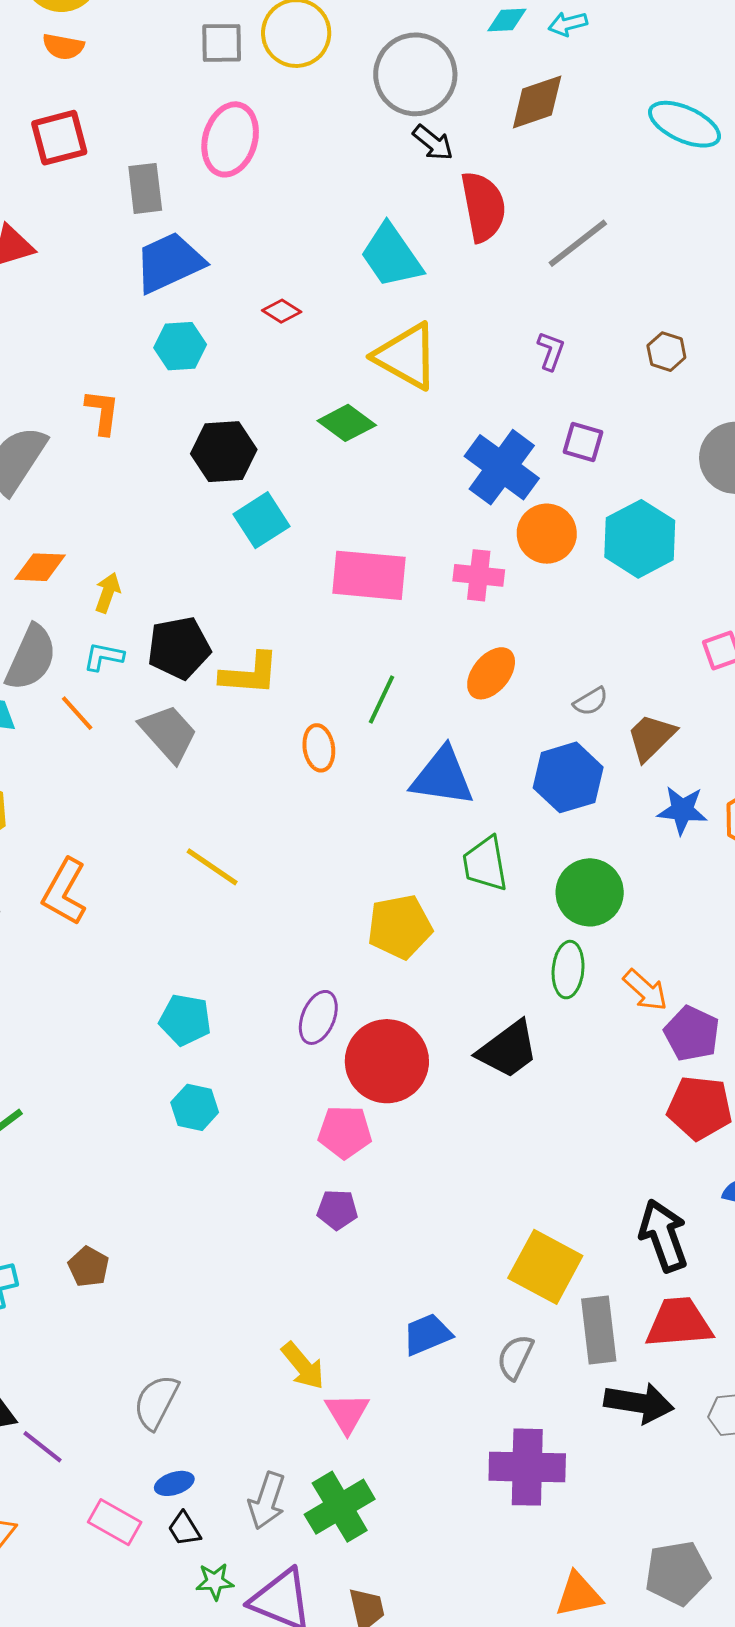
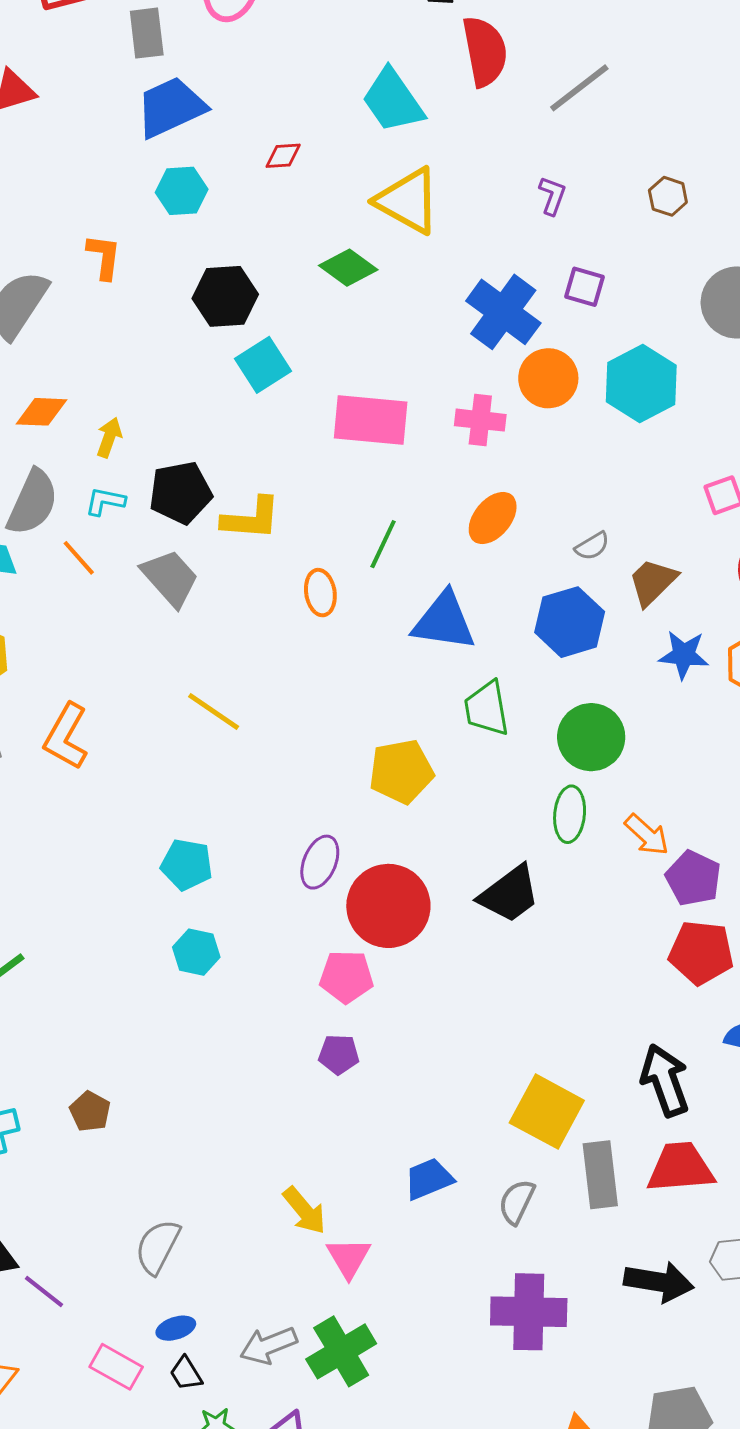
red diamond: (282, 311) -> (283, 156), turned -36
black arrow: (639, 1403) -> (659, 1282), moved
gray arrow: (267, 1501) -> (268, 1345), turned 50

